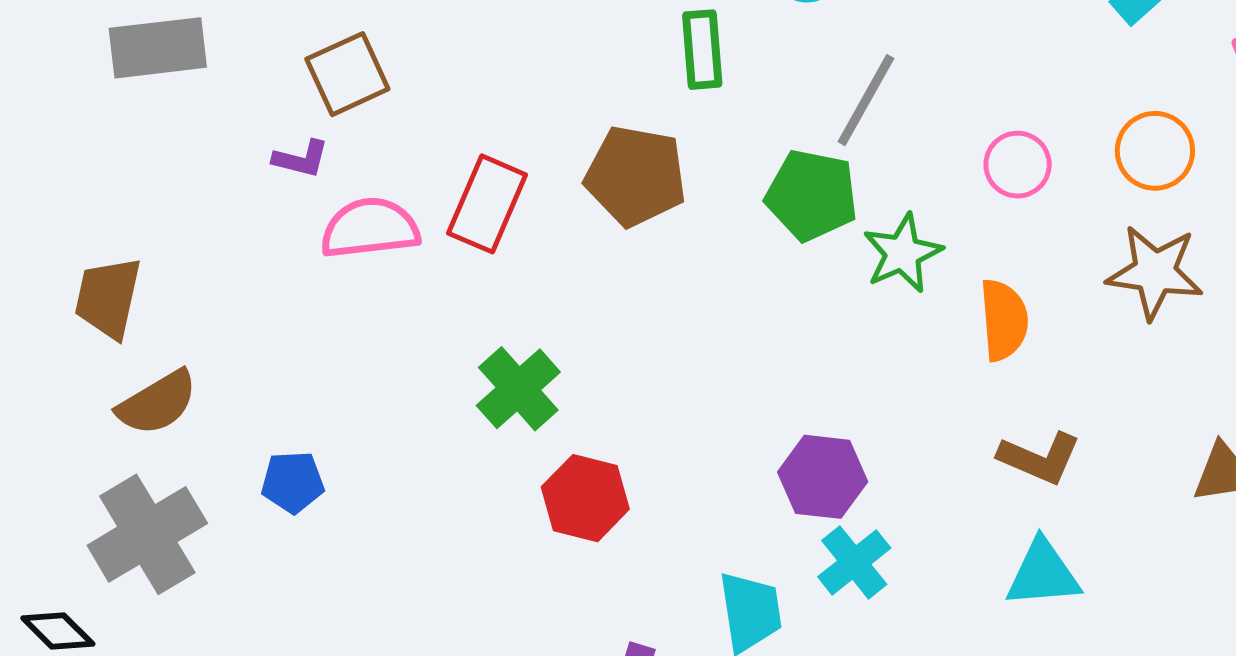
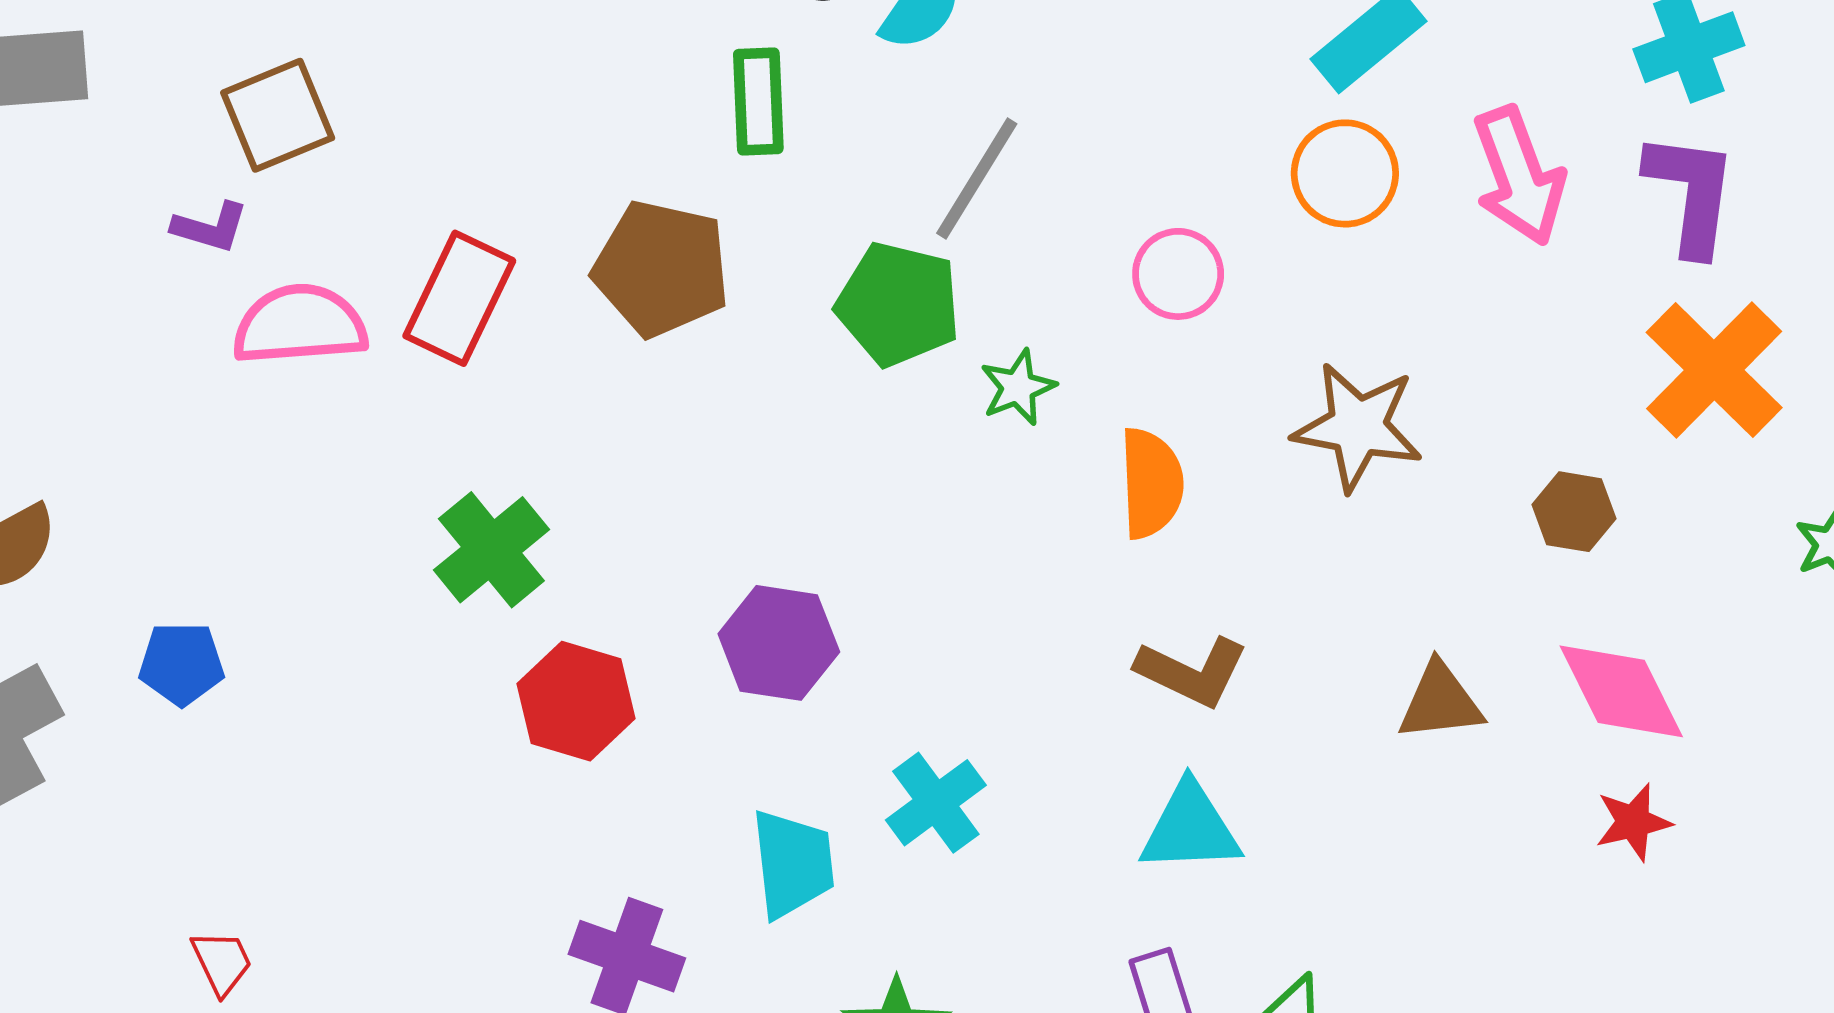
orange circle: (1155, 151) -> (1345, 173), moved
green star: (903, 253) -> (1018, 387), size x0.7
purple hexagon: (823, 477) -> (779, 643), moved

